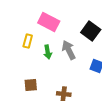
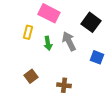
brown square: (31, 85) -> (31, 76), turned -32

